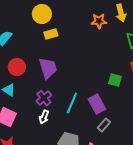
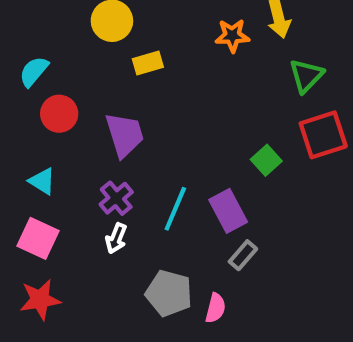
yellow rectangle: (51, 34) -> (148, 63), moved
red circle: (17, 67) -> (59, 114), moved
green square: (115, 80) -> (266, 160), turned 32

